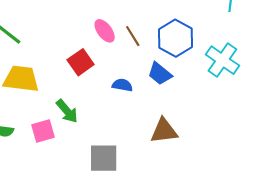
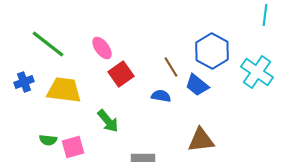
pink ellipse: (105, 31) -> (102, 48), moved
brown line: (133, 36) -> (171, 67), moved
pink square: (43, 131) -> (73, 147), moved

